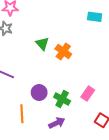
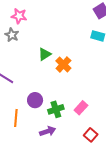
green triangle: (42, 44) -> (45, 54), turned 32
green cross: (62, 99) -> (56, 109), turned 35

